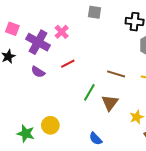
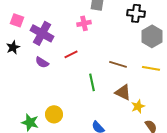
pink cross: (62, 32) -> (84, 23), moved, turned 32
green line: (89, 92) -> (92, 82), turned -42
brown triangle: (110, 103) -> (123, 92), moved, turned -42

